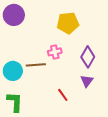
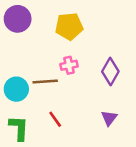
yellow pentagon: (68, 23) -> (69, 26), moved
purple triangle: (87, 81) -> (109, 118), moved
red line: (63, 95) -> (55, 119), moved

